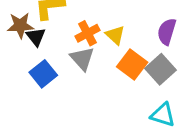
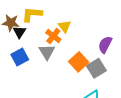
orange cross: (87, 33) -> (53, 36), turned -35
yellow triangle: (115, 35) -> (65, 26), moved

